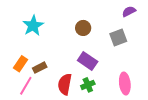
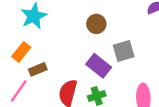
gray square: (118, 38) -> (124, 51), moved
orange rectangle: (21, 64) -> (21, 52), moved

